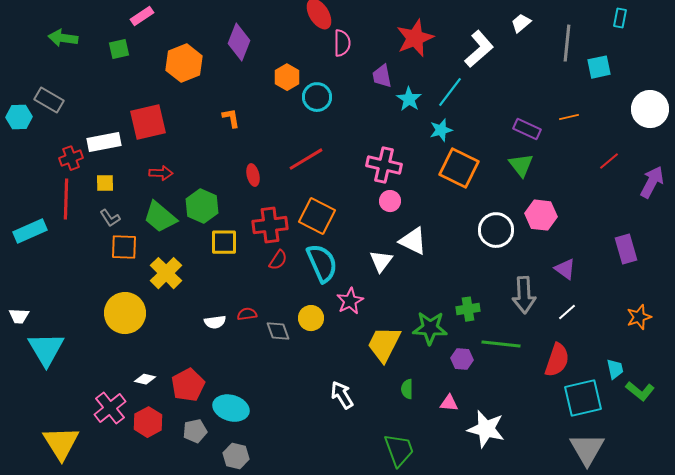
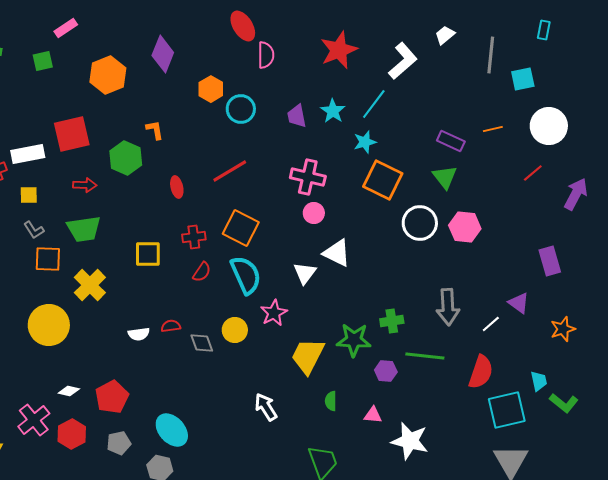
purple trapezoid: (382, 76) -> (297, 116), moved
white circle: (650, 109) -> (549, 126), moved
green hexagon: (202, 206) -> (126, 158), moved
green trapezoid: (160, 217) -> (84, 229), turned -48
red cross: (270, 225) -> (194, 237), size x0.7
white circle: (496, 230) -> (420, 223), moved
purple triangle: (565, 269) -> (519, 303), moved
cyan ellipse: (231, 408) -> (172, 430), moved, turned 32

